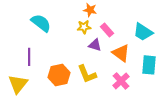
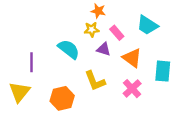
cyan semicircle: (41, 23) -> (69, 49), moved
cyan trapezoid: (143, 32) -> (147, 25), moved
orange hexagon: (59, 75) -> (62, 98), moved

